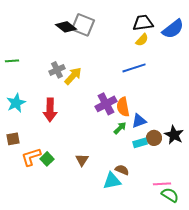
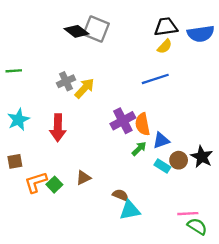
blue semicircle: (173, 29) -> (201, 34), turned 30
cyan rectangle: (140, 143) -> (162, 166), turned 48
brown triangle: (82, 160) -> (83, 178), moved, turned 32
brown semicircle: (122, 170) -> (121, 195), moved

